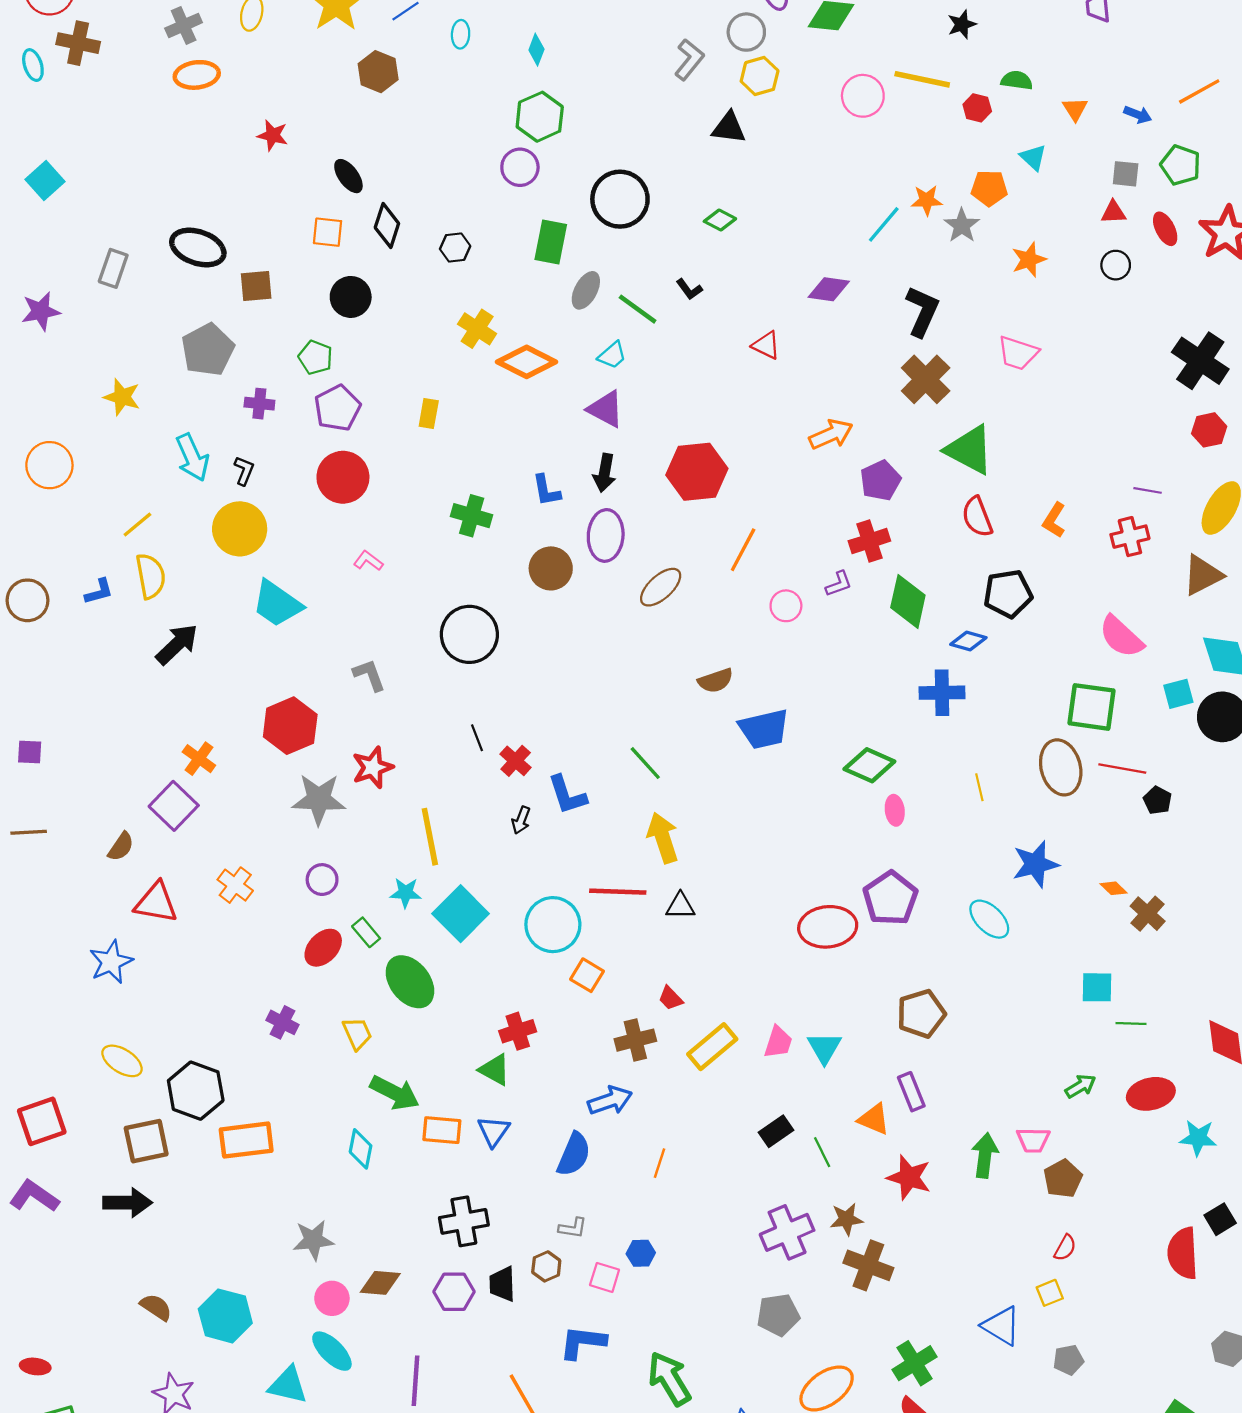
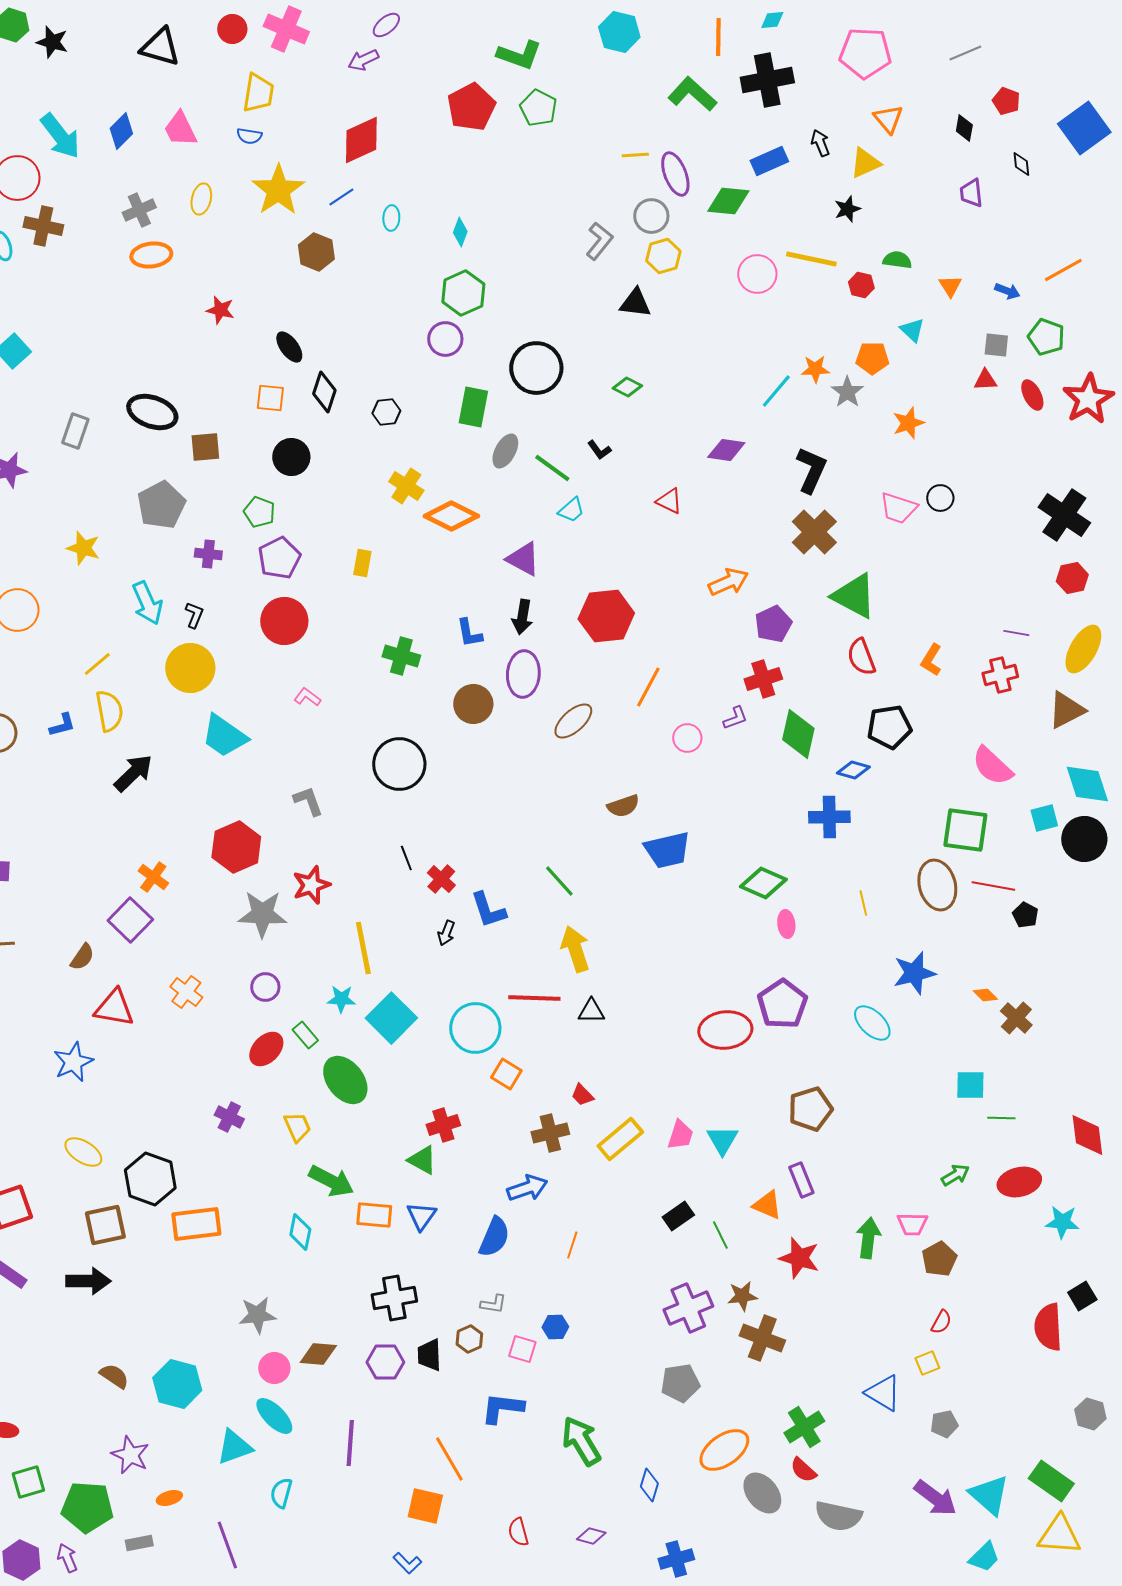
black circle: (1116, 265) -> (940, 498), moved
cyan trapezoid: (612, 355) -> (571, 510), moved
cyan triangle: (288, 1385) -> (234, 1447), turned -33

